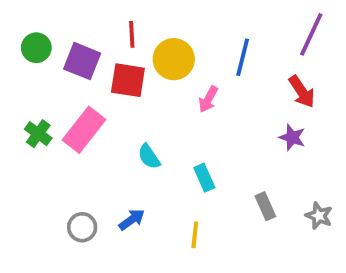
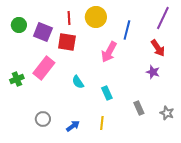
yellow circle: (174, 59) -> (96, 17), moved
pink arrow: (208, 99) -> (109, 52), size x1.5
green cross: (38, 134) -> (17, 79), moved, turned 32
blue arrow: (132, 220) -> (73, 126), moved

